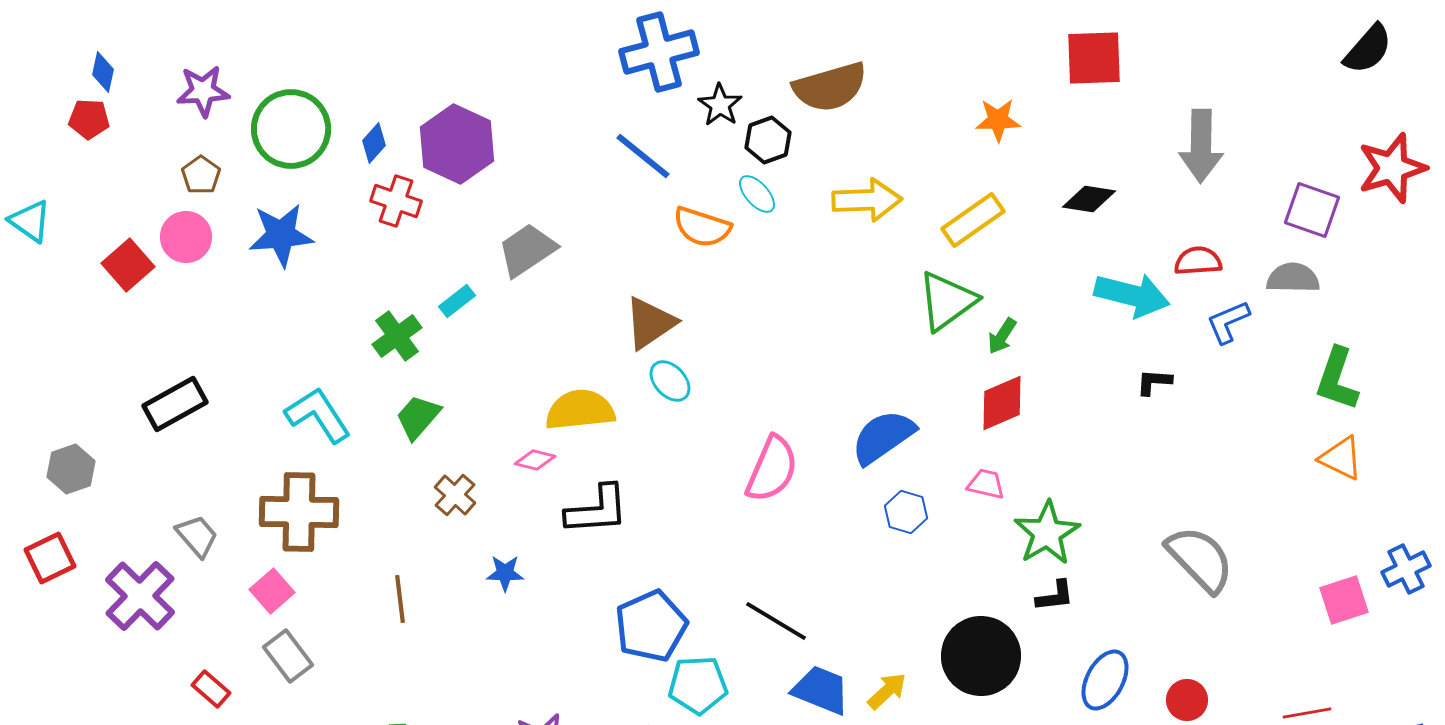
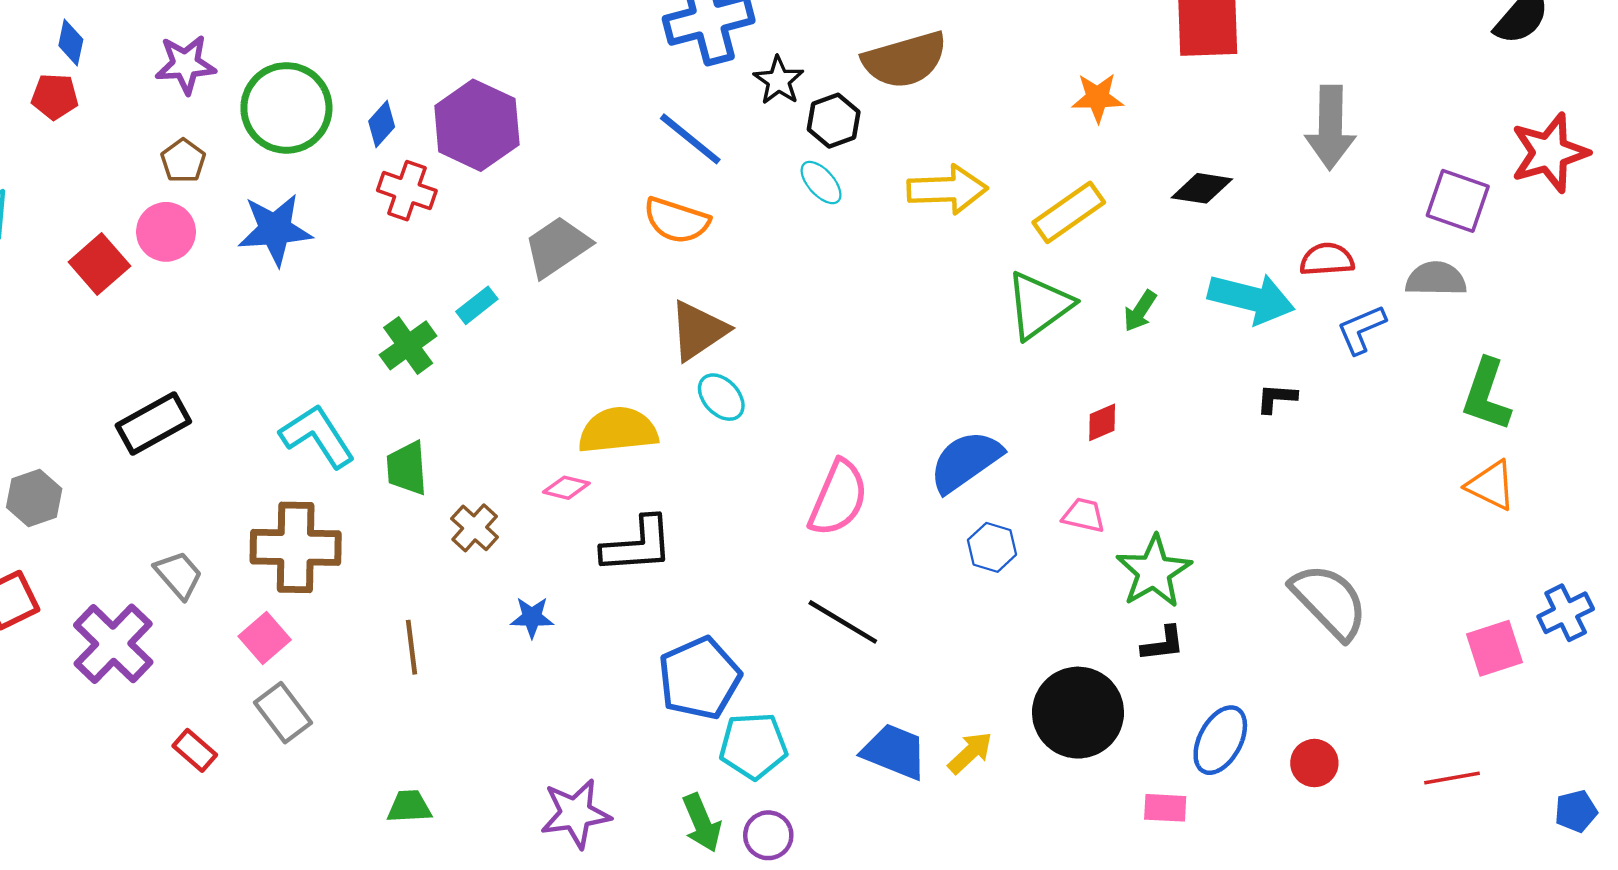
orange semicircle: (702, 227) -> (676, 220), moved
green arrow: (1002, 336) -> (1140, 311), moved
red diamond: (1002, 403) -> (1102, 422), size x0.6
green trapezoid: (418, 417) -> (407, 468), moved, turned -45
black line: (776, 621) -> (843, 622), moved

